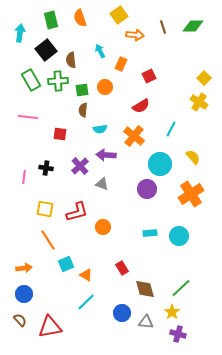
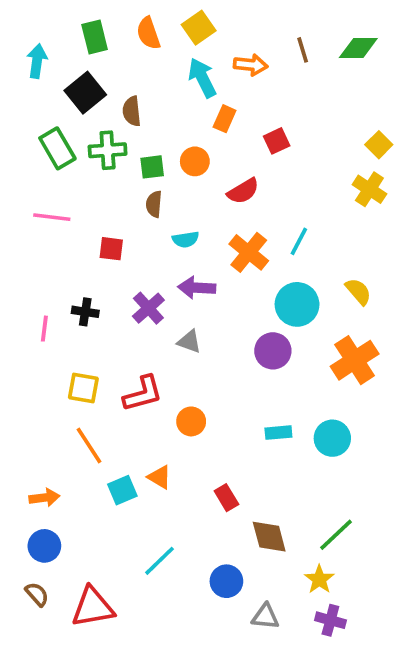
yellow square: (119, 15) -> (199, 28), moved
cyan arrow: (100, 51) -> (202, 78), moved, size x1.5
red semicircle: (141, 106) -> (243, 191), moved
cyan line: (171, 129) -> (299, 241), moved
orange triangle: (86, 275) -> (160, 477), moved
gray triangle: (146, 322) -> (265, 616), moved

